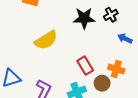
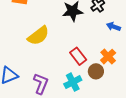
orange cross: (116, 69) -> (108, 57), turned 35

